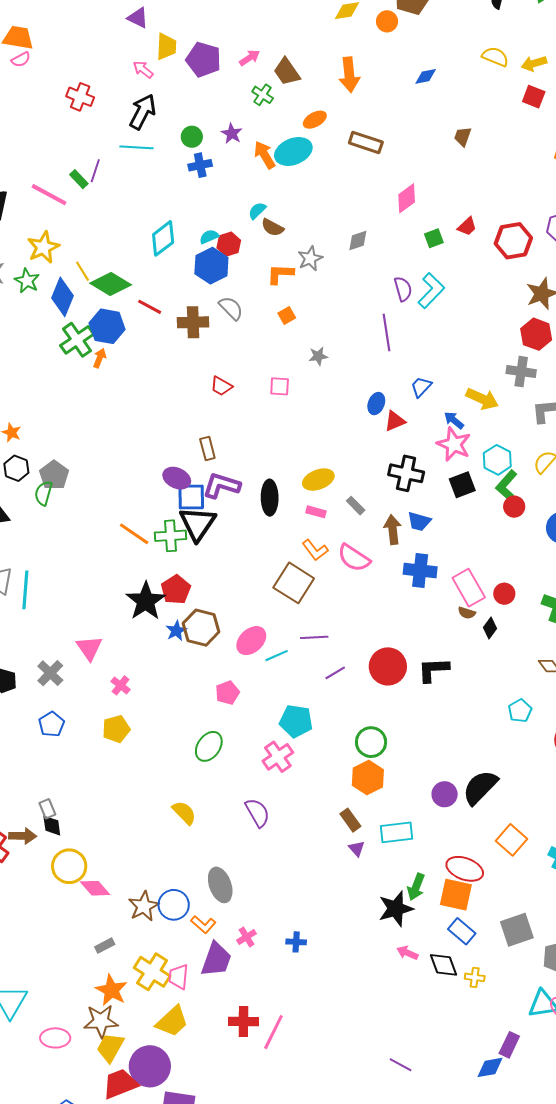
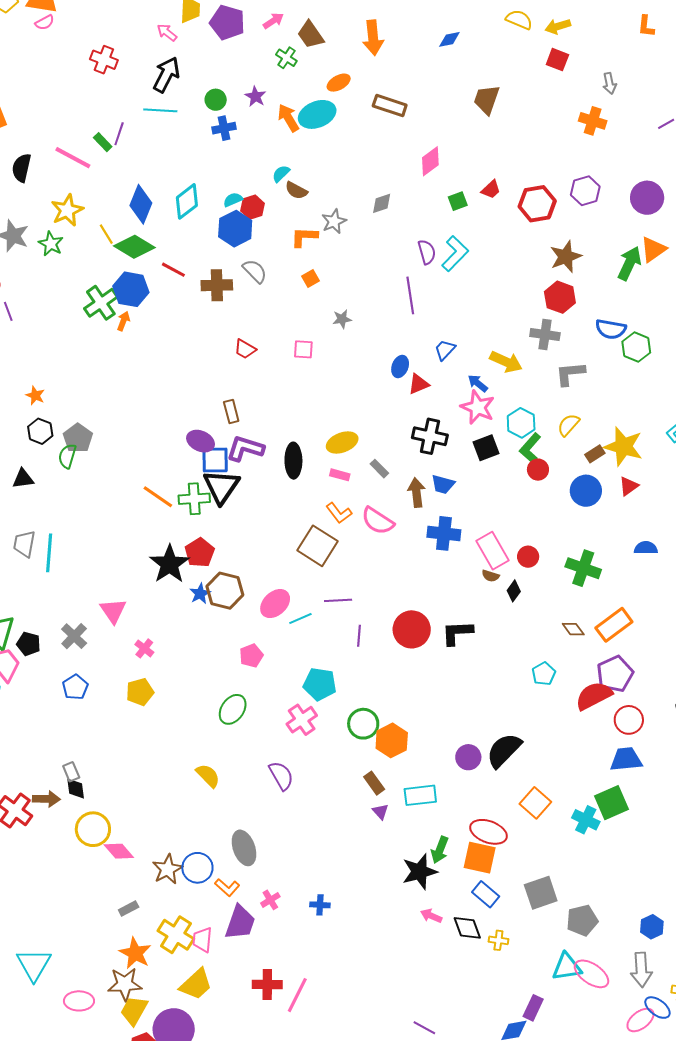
brown trapezoid: (463, 137) -> (486, 100), size x1.5
blue diamond: (62, 297) -> (141, 204), moved
purple line: (335, 673) -> (359, 636), turned -55
green circle: (371, 742) -> (363, 724), moved

